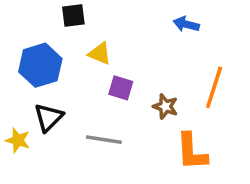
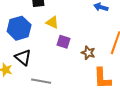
black triangle: (49, 117) -> (23, 57), turned -36
gray line: (104, 140) -> (41, 81), moved

